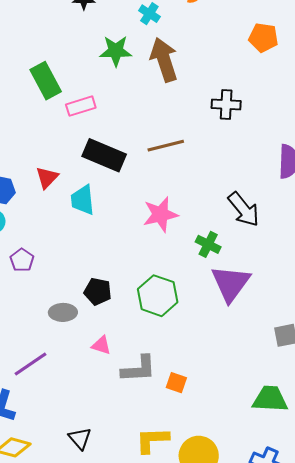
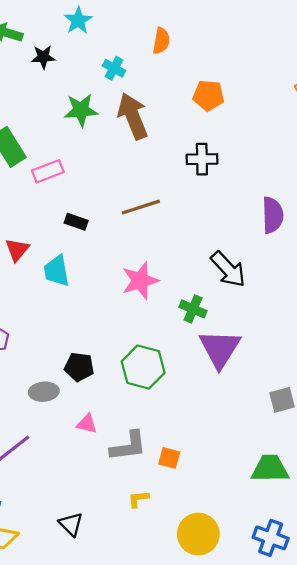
orange pentagon: (263, 38) -> (209, 96), moved
black rectangle: (104, 155) -> (76, 222), size x0.5
yellow L-shape: (152, 440) -> (138, 499), moved, size x0.6

